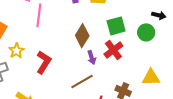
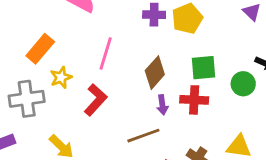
pink line: (39, 15) -> (106, 54), moved
red cross: (113, 50) -> (194, 100), turned 30

